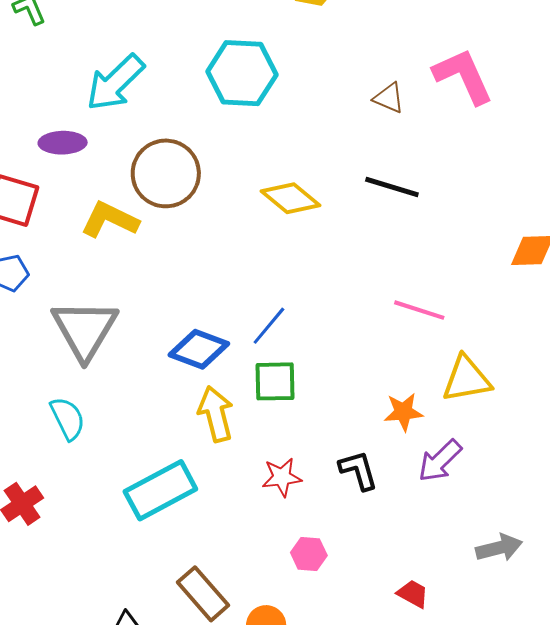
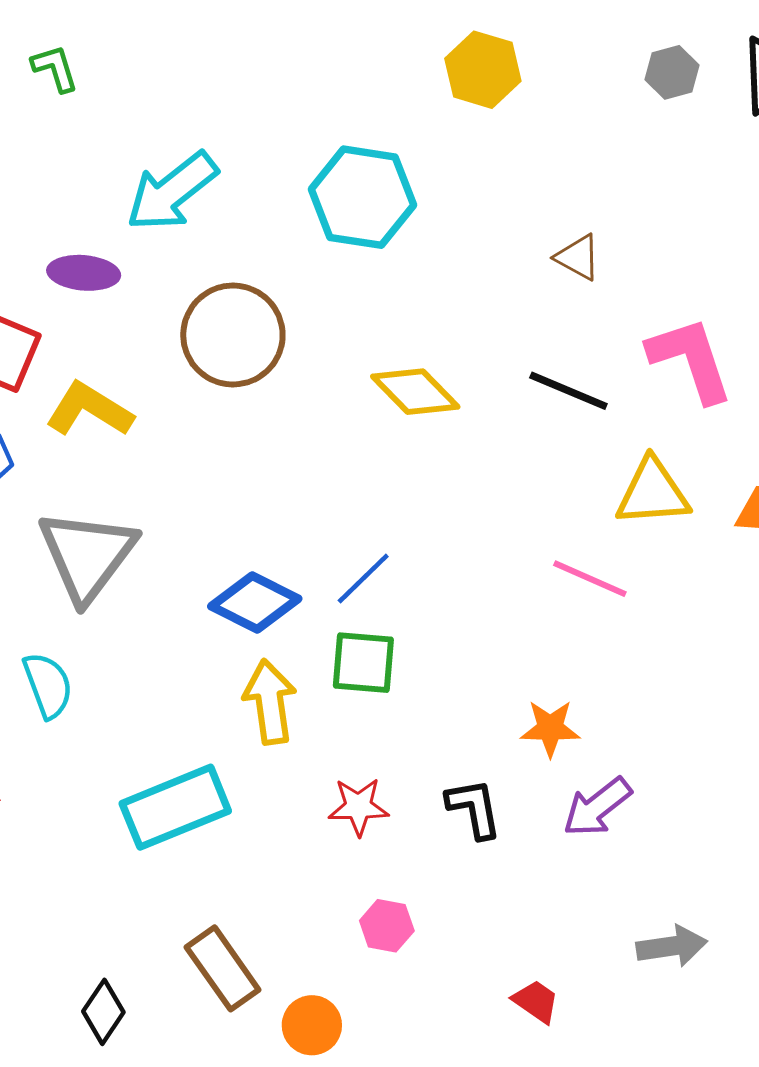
pink L-shape: (463, 76) -> (691, 359), moved
yellow L-shape: (110, 220) -> (89, 410), moved
yellow triangle: (467, 379) -> (653, 492), moved

